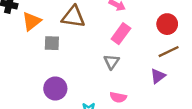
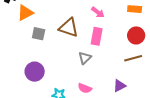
brown triangle: (73, 17) -> (69, 28), moved
pink rectangle: (121, 34) -> (97, 36), turned -36
purple triangle: (158, 76) -> (119, 86), moved

